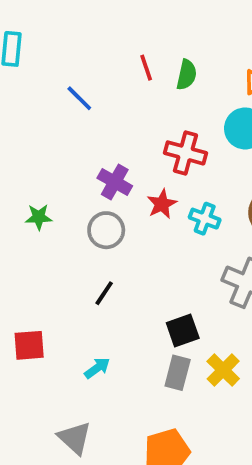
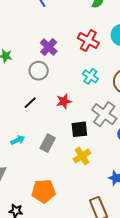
red star: (162, 204) -> (64, 101), moved
black square: (183, 330) -> (79, 129), moved
gray rectangle: (178, 373) -> (48, 143), moved

